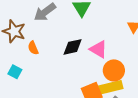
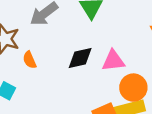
pink triangle: (98, 49) -> (113, 61), turned -36

